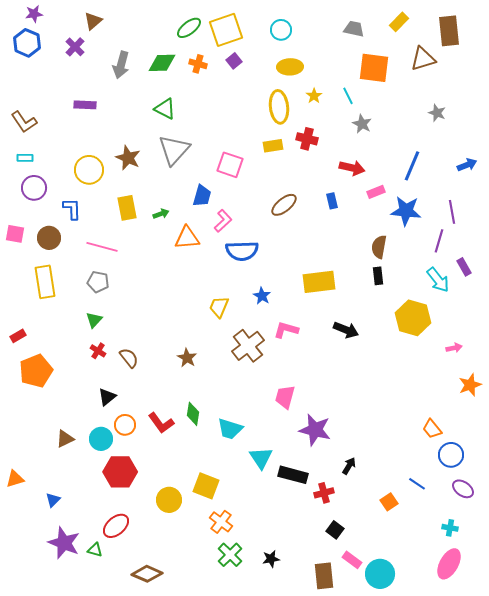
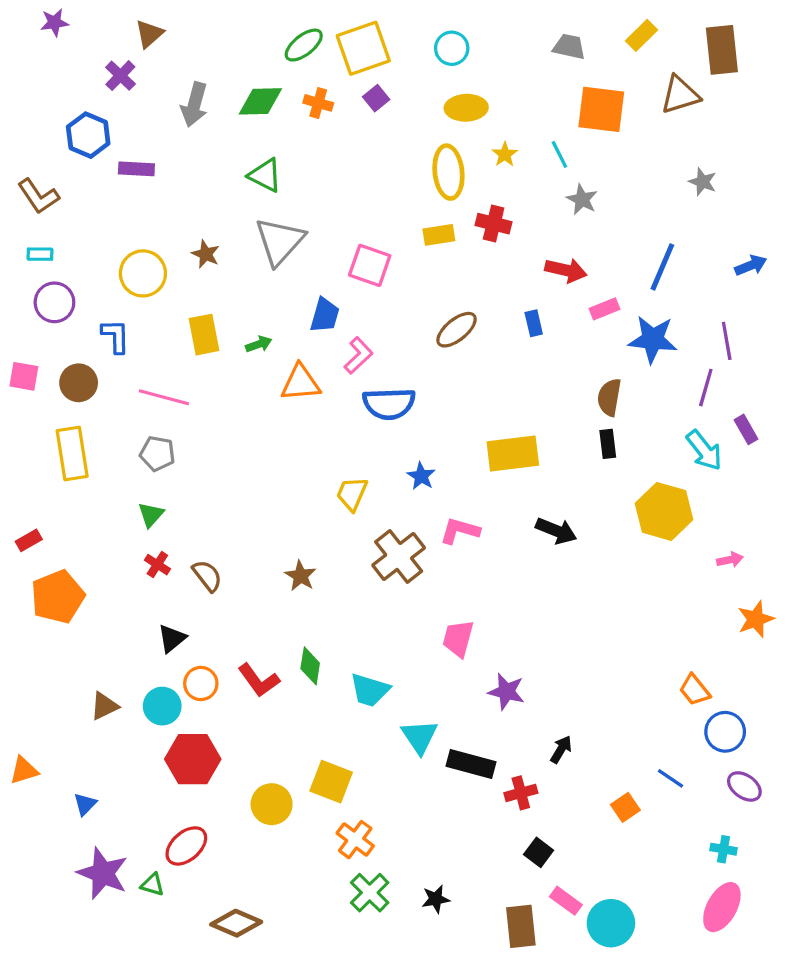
blue hexagon: (27, 43) -> (88, 135), moved
brown star: (128, 158) -> (206, 254), size x0.7
purple star: (315, 430) -> (506, 692), size x0.7

